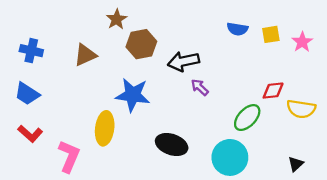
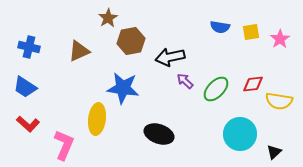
green ellipse: (247, 118) -> (216, 89), moved
cyan circle: (230, 157) -> (240, 134), moved

